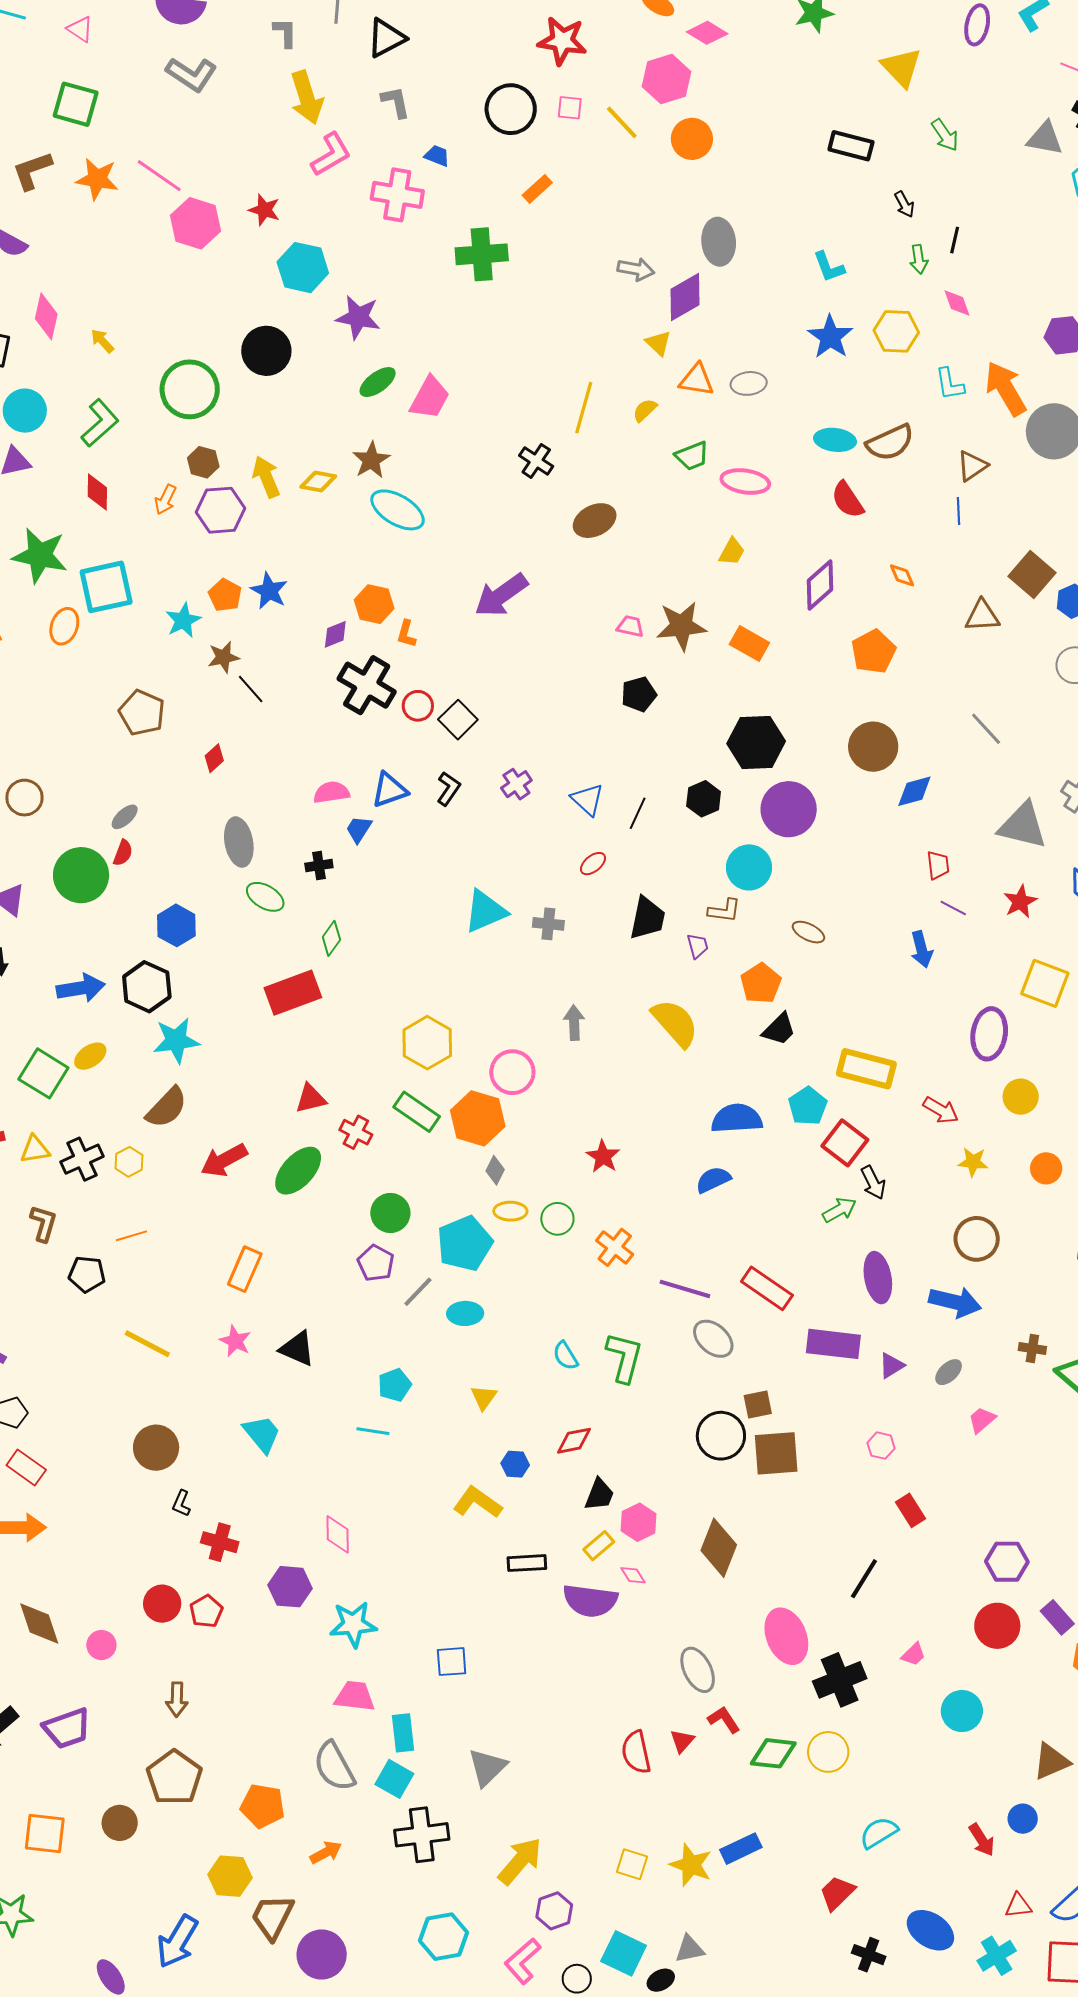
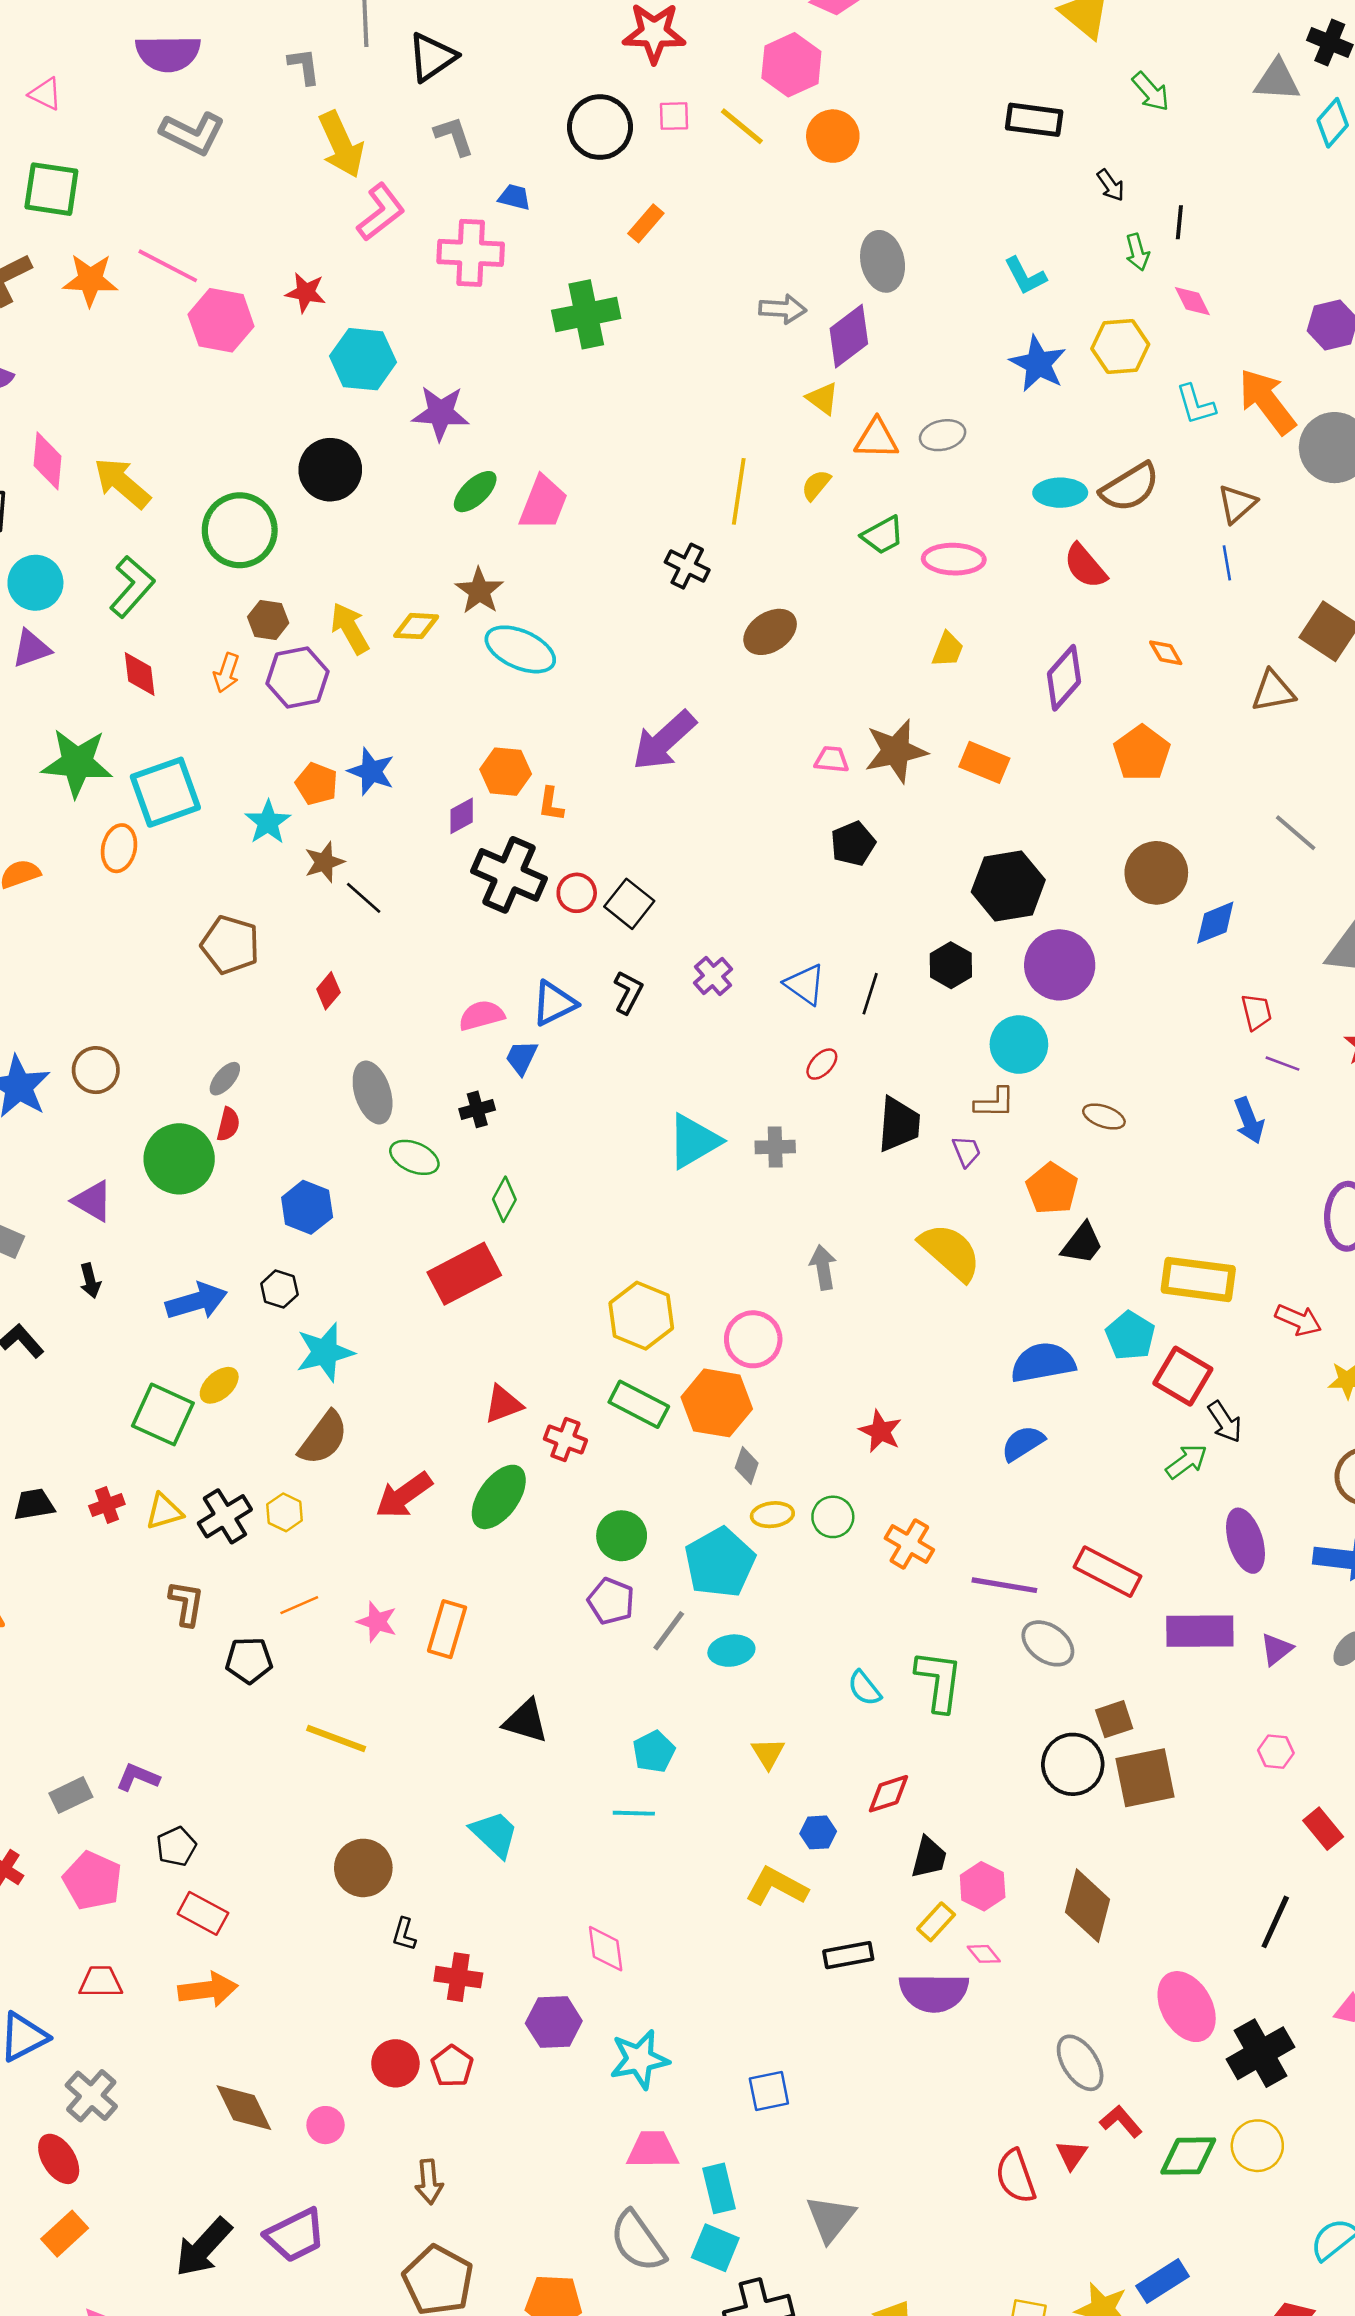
yellow arrow: (102, 341) -> (122, 483), size x1.8
black hexagon: (147, 987) -> (279, 1289), size x0.6
pink star: (235, 1341) -> (377, 1622), moved

